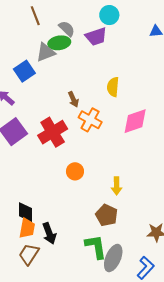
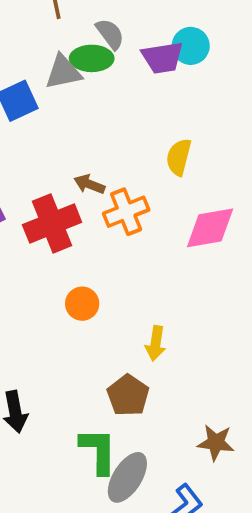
cyan circle: (109, 15) -> (191, 46), moved
brown arrow: (73, 99) -> (89, 184), moved, turned 126
orange cross: (90, 120) -> (126, 212), turned 30

